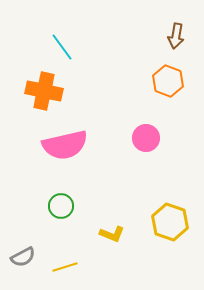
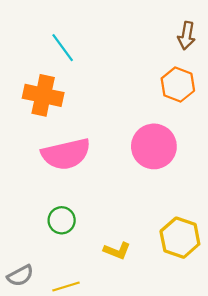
pink circle: (146, 138) -> (154, 146), size x1.5

